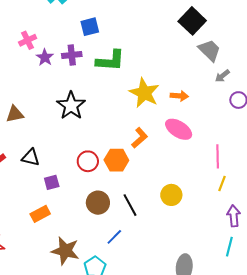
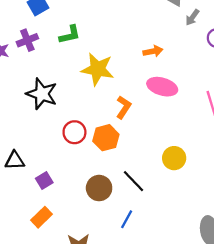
green L-shape: (110, 61) -> (70, 35), size x0.7
yellow star: (144, 93) -> (98, 69), moved
red circle: (88, 161) -> (74, 132), moved

